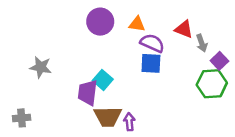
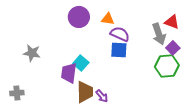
red triangle: (184, 29) -> (172, 22), moved
gray arrow: (202, 43) -> (159, 34), size x1.5
brown trapezoid: (108, 117) -> (85, 92), turned -90
purple arrow: (129, 122) -> (102, 96), turned 144

